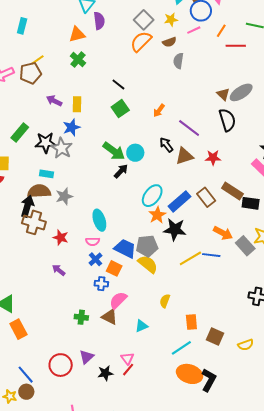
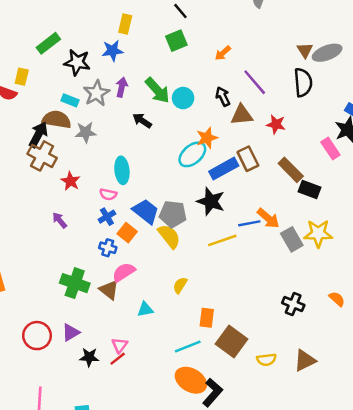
purple arrow: (54, 101) -> (122, 87), moved, turned 63
gray star: (62, 148) -> (96, 93), moved
black arrow: (121, 171) -> (142, 121), moved, turned -112
brown rectangle: (206, 197) -> (248, 159), moved
orange star: (157, 215) -> (207, 138), moved
blue line: (211, 255) -> (249, 223), moved, turned -30
green cross: (81, 317) -> (75, 283), size x1.6
brown square: (215, 337) -> (232, 341), size x1.4

